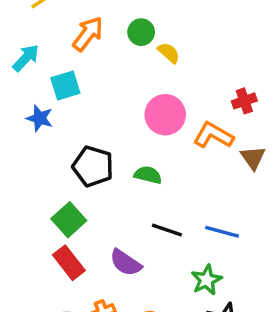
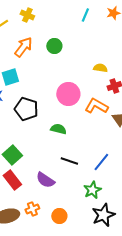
yellow semicircle: (169, 53) -> (100, 68), moved, turned -32
black pentagon: (93, 166) -> (26, 109), moved
blue line: (222, 232) -> (101, 162), turned -66

